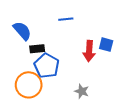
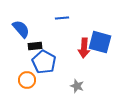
blue square: (106, 45) -> (100, 42), size x1.6
orange circle: (29, 85) -> (27, 80), size x0.7

